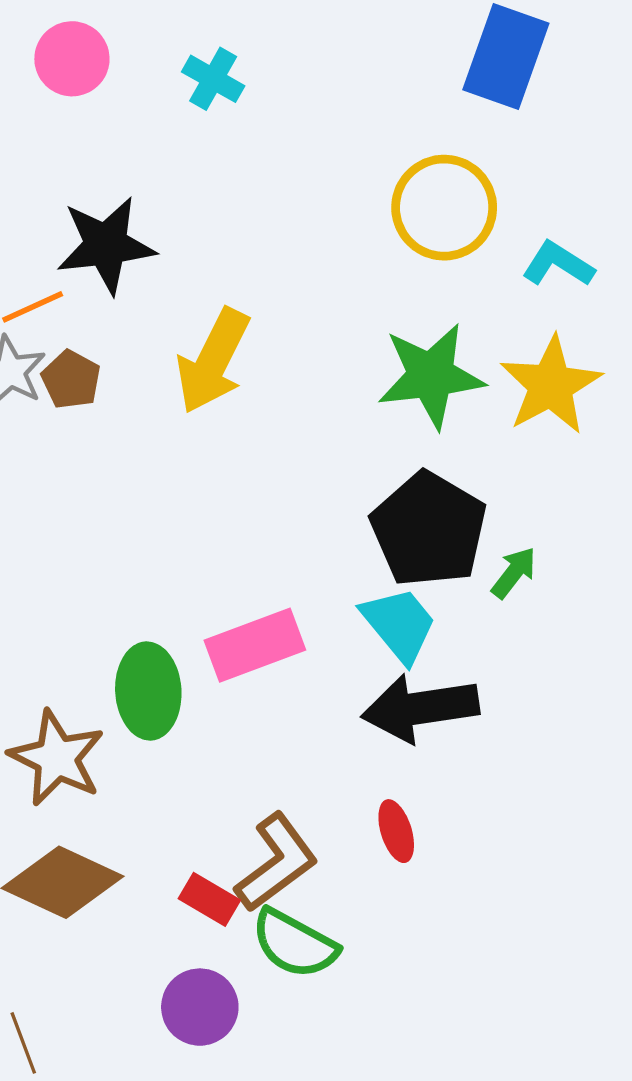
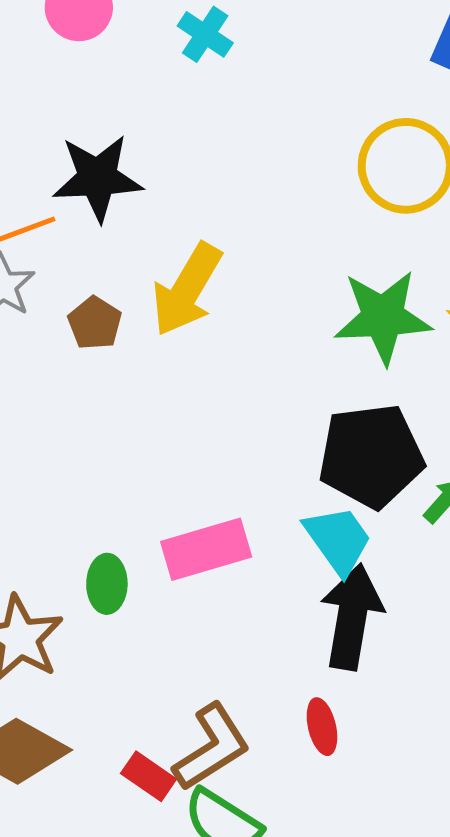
brown pentagon: (71, 380) -> (95, 323), moved
black pentagon: (429, 529) -> (371, 456), turned 30
green ellipse: (148, 691) -> (107, 584), size x0.7
black arrow: (420, 708) -> (352, 617), turned 104

